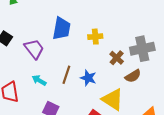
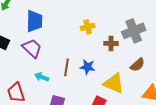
blue trapezoid: (62, 28) -> (34, 21), moved
brown cross: (117, 58) -> (111, 43), turned -32
brown semicircle: (133, 76) -> (137, 65), moved

